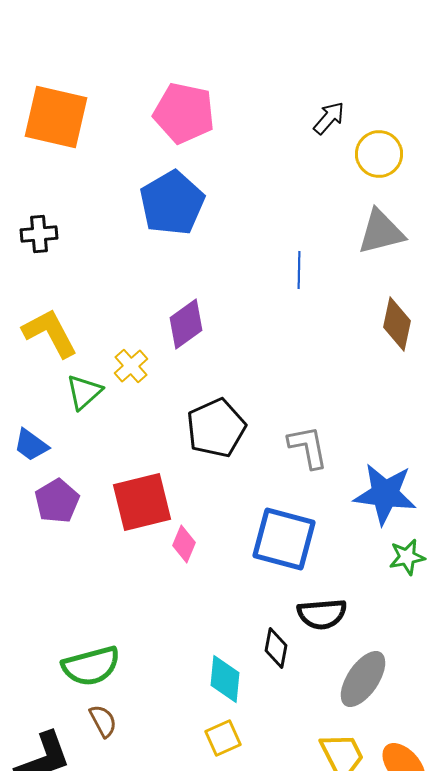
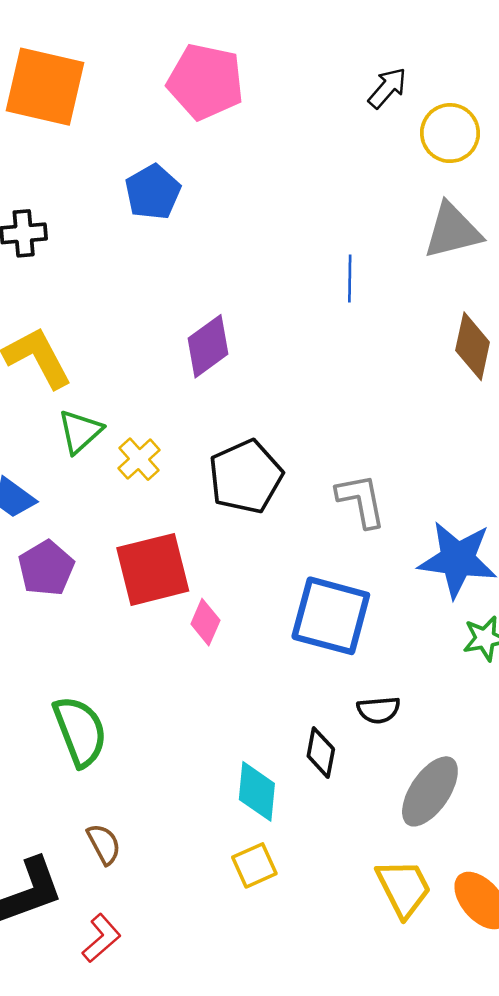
blue pentagon: (172, 203) -> (153, 192), moved, size x0.7
yellow cross: (131, 366) -> (139, 459), moved
black semicircle: (322, 614) -> (379, 710), size x0.7
green semicircle: (91, 666) -> (80, 731), moved, turned -96

